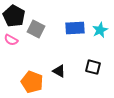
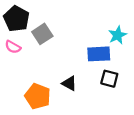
blue rectangle: (75, 28) -> (99, 54), moved
gray square: (36, 29) -> (42, 34), turned 30

